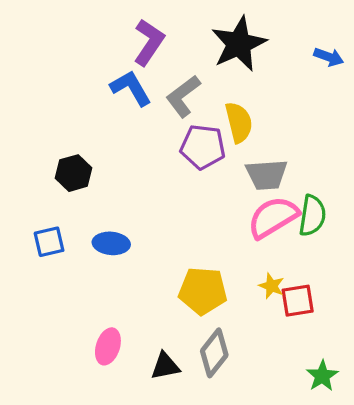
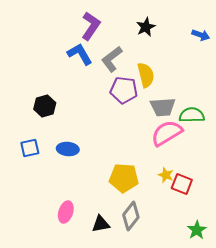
black star: (239, 44) -> (146, 27), size x0.6
green semicircle: (312, 216) -> (192, 115), moved, turned -100
red square: (298, 301) -> (182, 184), turned 30

